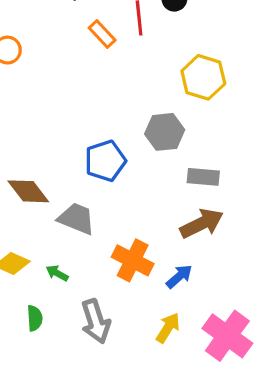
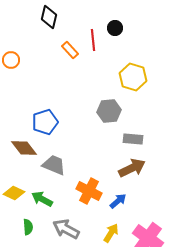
blue pentagon: (105, 161) -> (45, 122), moved
green arrow: (57, 273) -> (42, 199), size x1.5
gray arrow: (96, 321) -> (66, 229), turned 136

